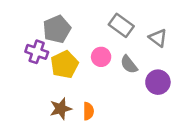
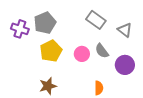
purple cross: (37, 52) -> (20, 29), moved
pink circle: (101, 57) -> (82, 54), moved
orange semicircle: (88, 111) -> (99, 88), moved

